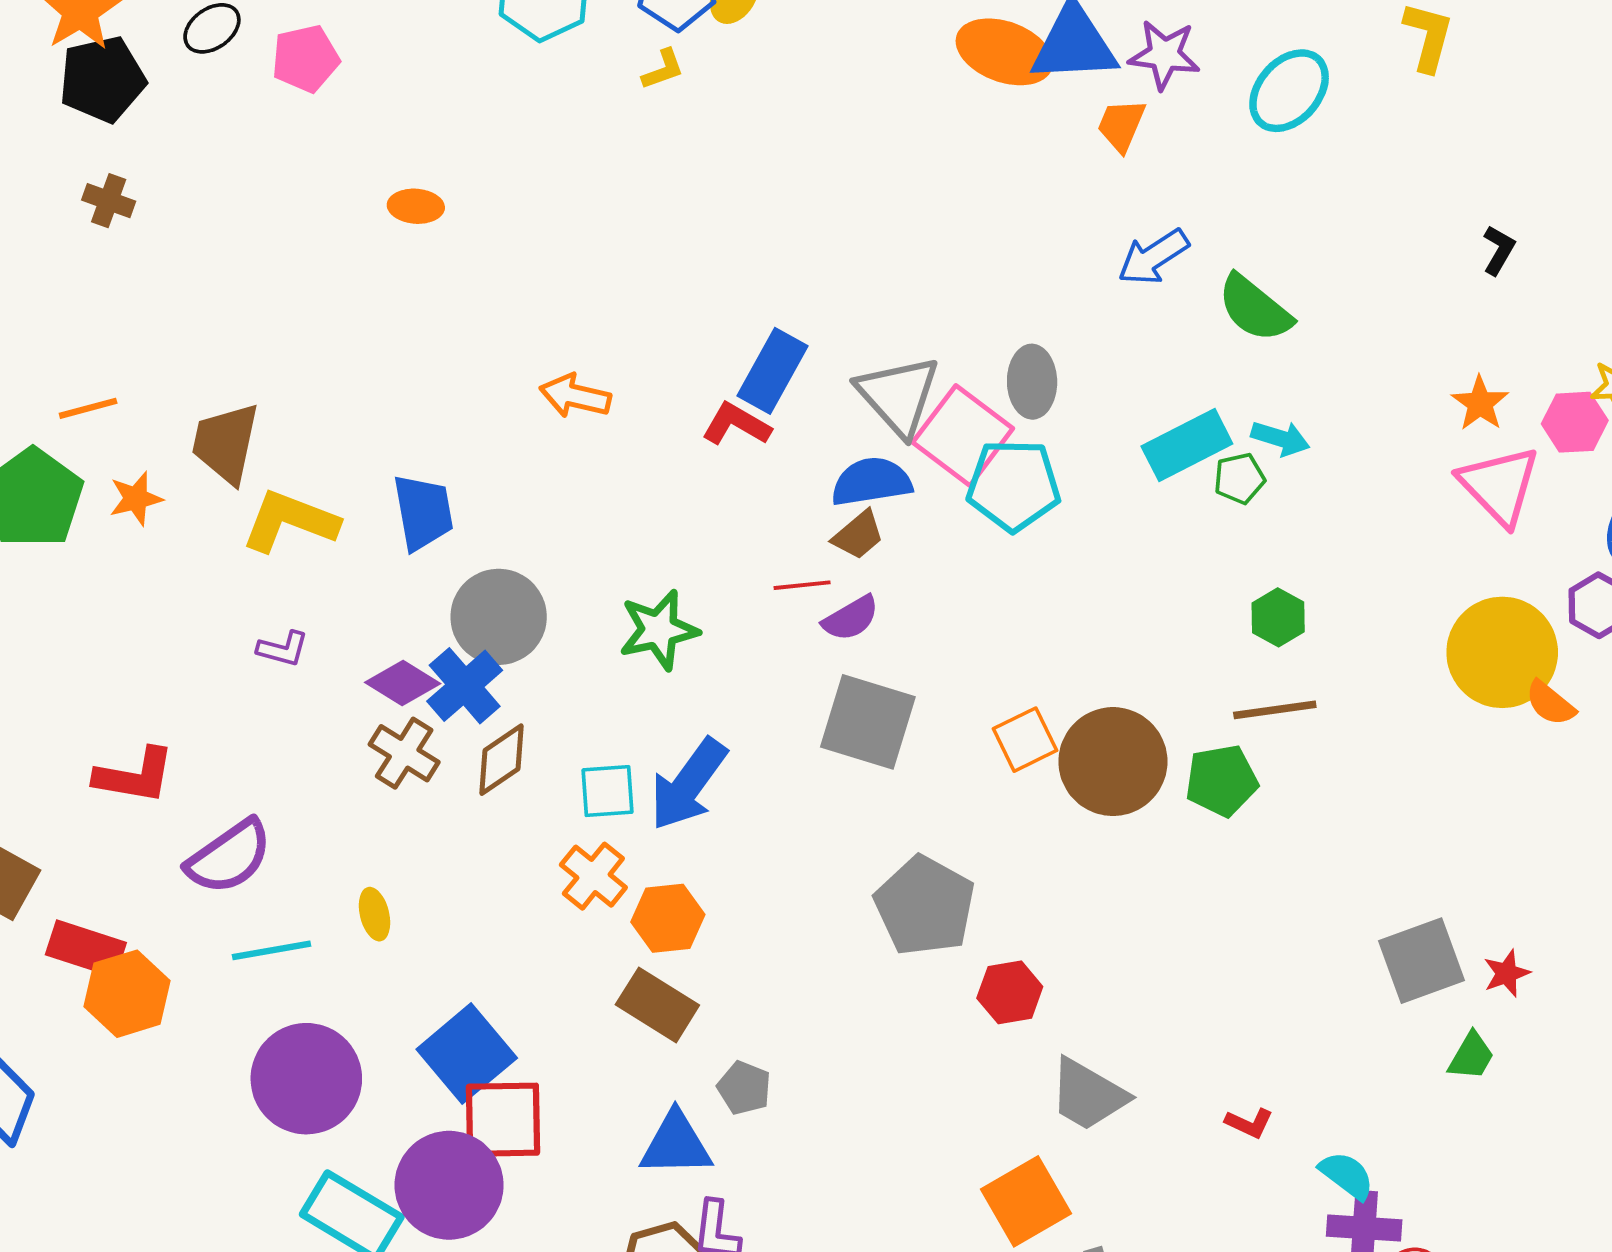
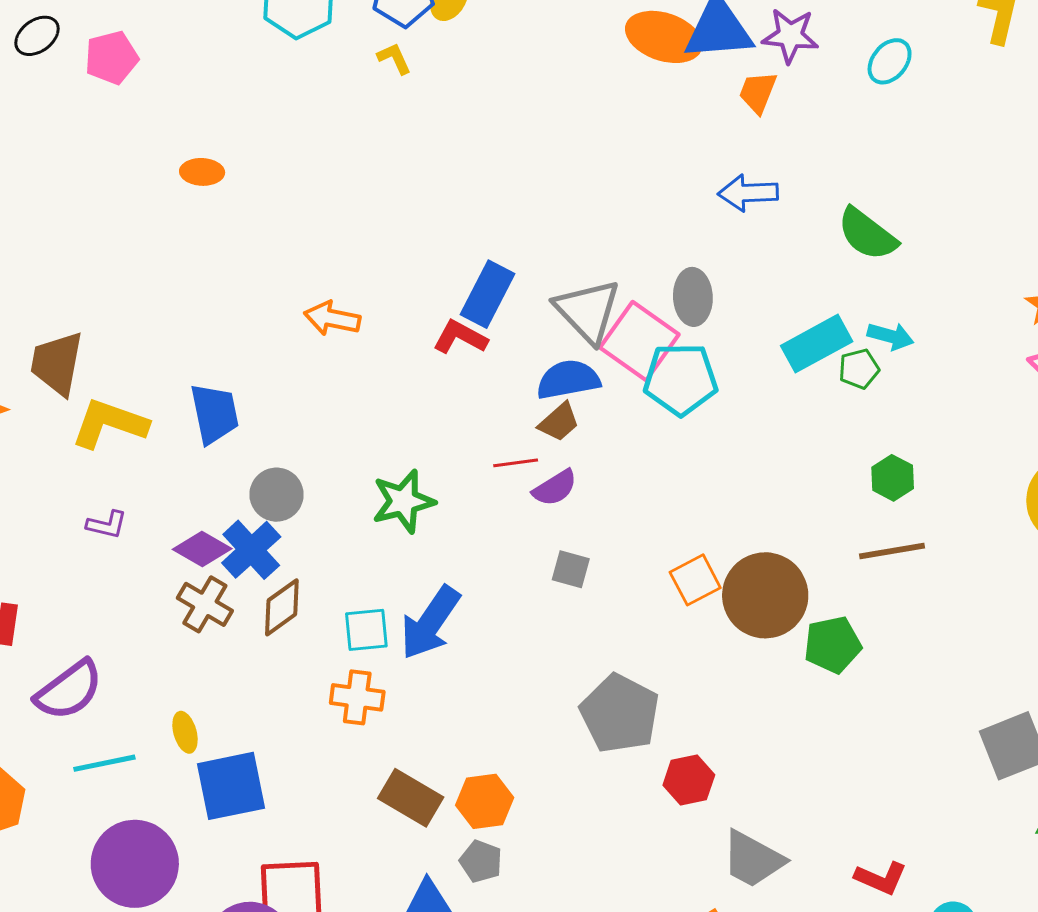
yellow L-shape: (663, 69) -> (394, 58), turned -93
cyan ellipse: (1289, 91) -> (890, 61), size x0.7
blue arrow: (1153, 257) -> (748, 193), moved, turned 32
gray circle: (499, 617) -> (277, 495), size x0.7
gray square: (868, 722) -> (571, 569), size x0.5
green pentagon: (1222, 781) -> (833, 645), moved
orange cross: (593, 876) -> (357, 697), turned -30
orange hexagon: (668, 918) -> (485, 801), moved
blue square: (467, 1054) -> (231, 786), moved, turned 30
red L-shape: (1249, 1123) -> (881, 878), size x1.4

